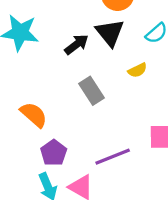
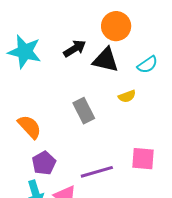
black triangle: (110, 33) -> (106, 60), turned -44
black arrow: (76, 44) -> (75, 48), moved

